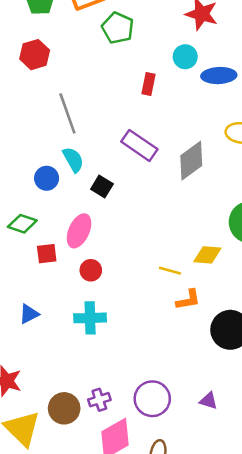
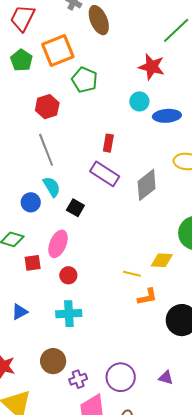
red hexagon: (35, 55) -> (47, 107), moved
red rectangle: (148, 84) -> (108, 143), moved
brown circle: (64, 408) -> (53, 361), moved

